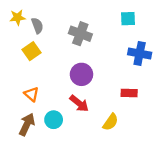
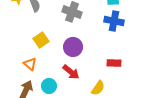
yellow square: (31, 51) -> (41, 40), moved
blue cross: (140, 53) -> (114, 21), moved

